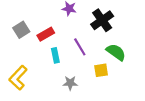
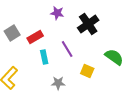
green semicircle: (116, 52) -> (114, 57), moved
yellow square: (101, 70) -> (87, 71), turned 32

